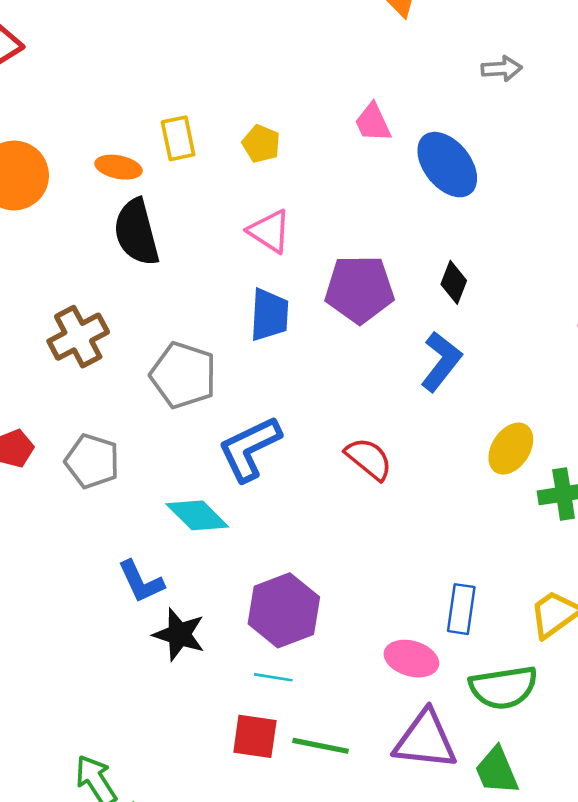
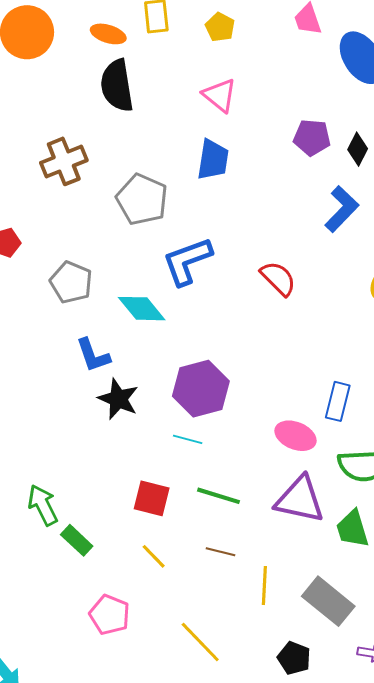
purple pentagon: (359, 289) -> (312, 137), moved, size x0.7
gray pentagon: (92, 461) -> (71, 282), moved
red square: (255, 736) -> (152, 498), moved

